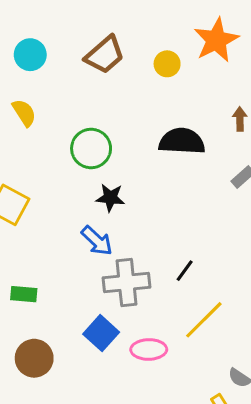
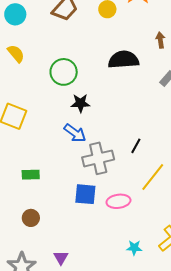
blue square: (101, 333) -> (85, 194), turned -30
brown circle: (34, 358) -> (31, 218), moved, size x0.7

